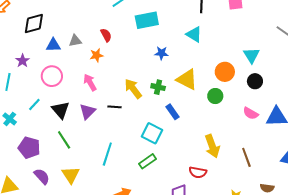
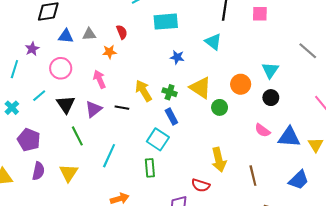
green circle: (215, 96) -> (220, 107), moved
blue rectangle: (173, 112) -> (171, 117), moved
green line: (64, 140) -> (77, 136), moved
green rectangle: (148, 161) -> (150, 168), turned -66
purple semicircle: (42, 176) -> (38, 171), turned 48

